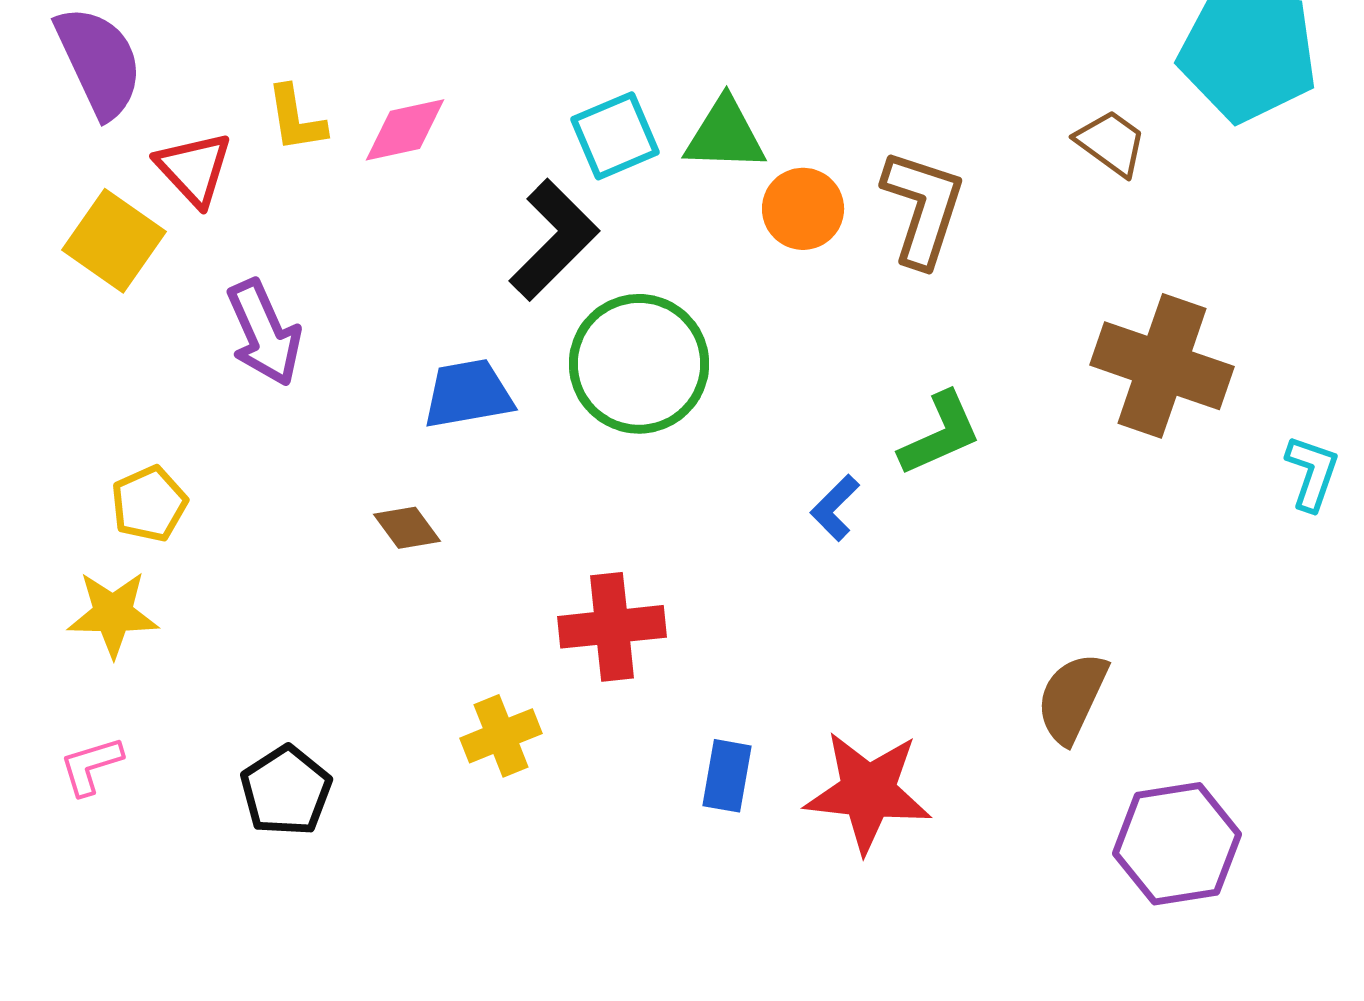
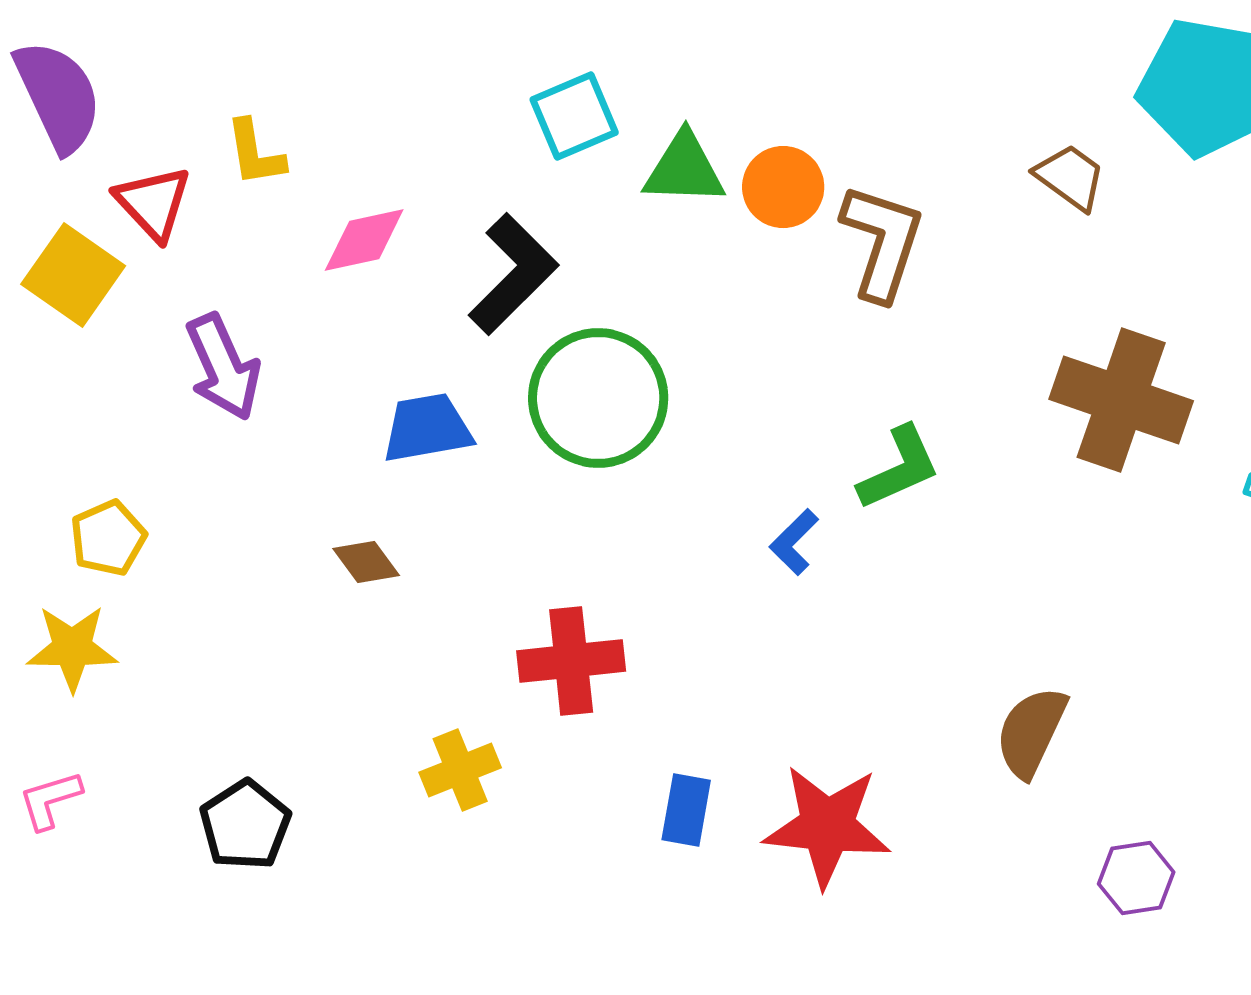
pink diamond: (405, 130) -> (364, 240), moved
cyan square: (615, 136) -> (574, 116), moved
orange circle: (803, 209) -> (783, 187), moved
purple hexagon: (1177, 844) -> (1136, 878), size x0.6

